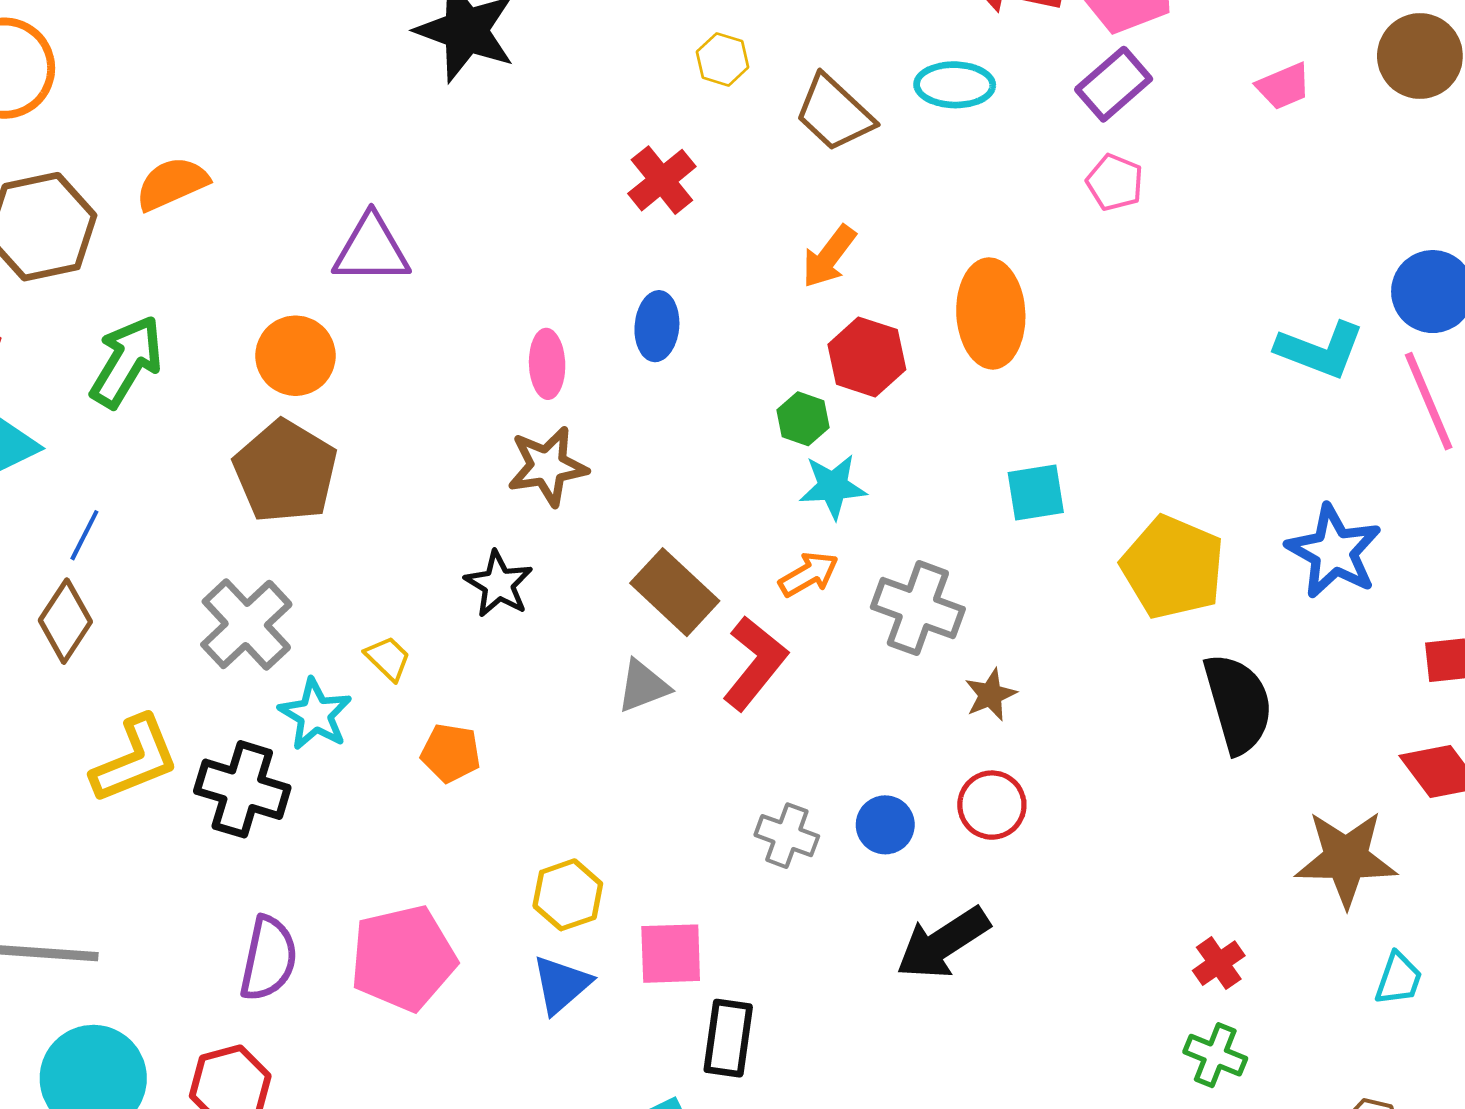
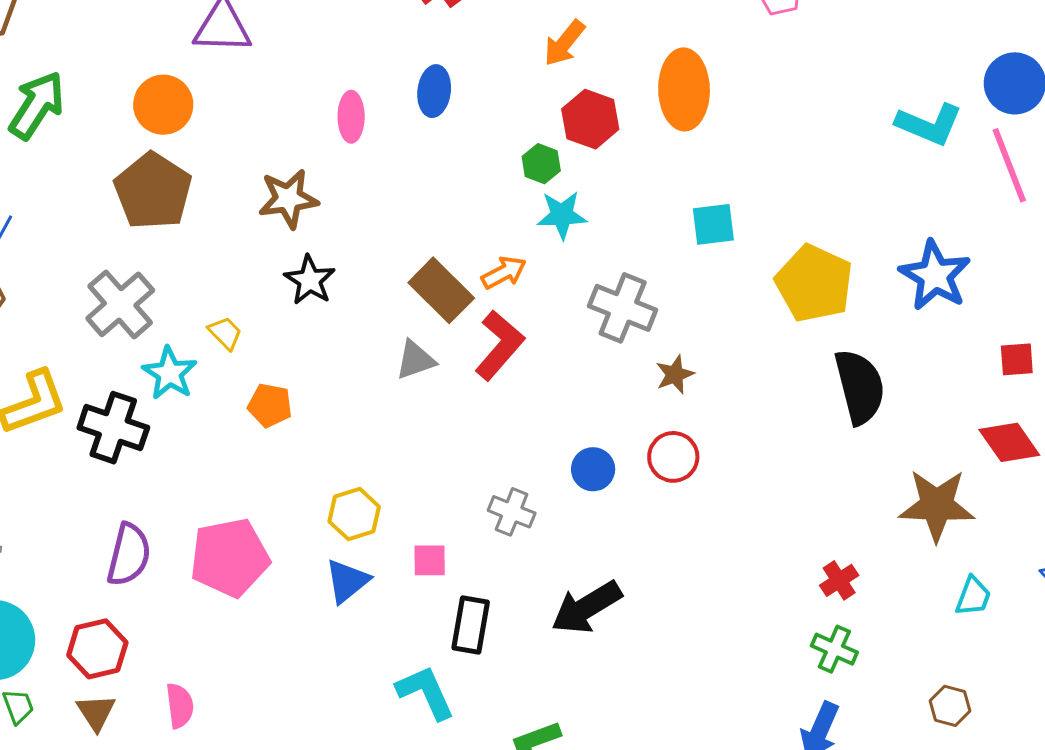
brown star: (548, 466) -> (288, 199), moved
orange arrow: (809, 574) -> (504, 273), moved
gray cross: (787, 836) -> (512, 512), moved
black arrow: (943, 943) -> (587, 607), moved
pink square: (671, 954) -> (430, 560), size x0.7

